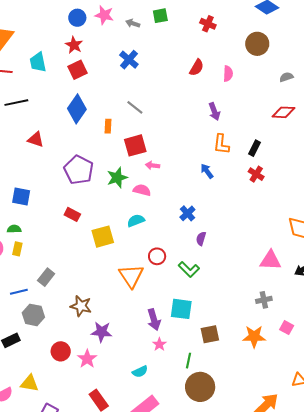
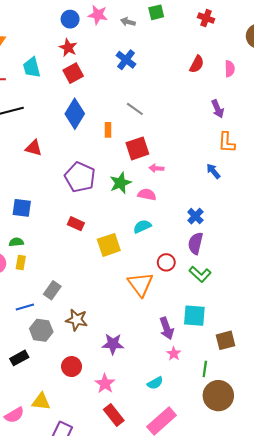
purple semicircle: (201, 239) -> (195, 243), moved, size x1.5
brown star: (81, 306) -> (77, 320), moved
pink star: (87, 359) -> (105, 384), moved

